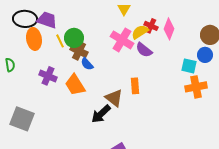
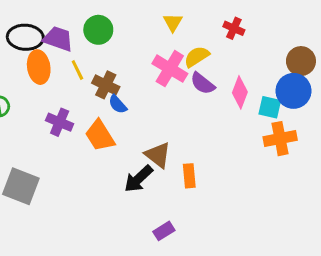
red cross: (151, 26) -> (234, 28), moved
pink diamond: (169, 29) -> (240, 92), moved
green circle: (74, 38) -> (98, 30), moved
blue circle: (205, 55) -> (293, 91), size x1.5
orange rectangle: (135, 86) -> (189, 176), moved

